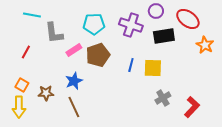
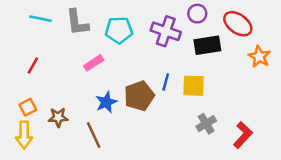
gray L-shape: (54, 33) -> (77, 22), moved
brown pentagon: (98, 55) -> (139, 96), moved
blue star: (74, 81) -> (106, 102), moved
orange square: (22, 85) -> (28, 107), turned 32

